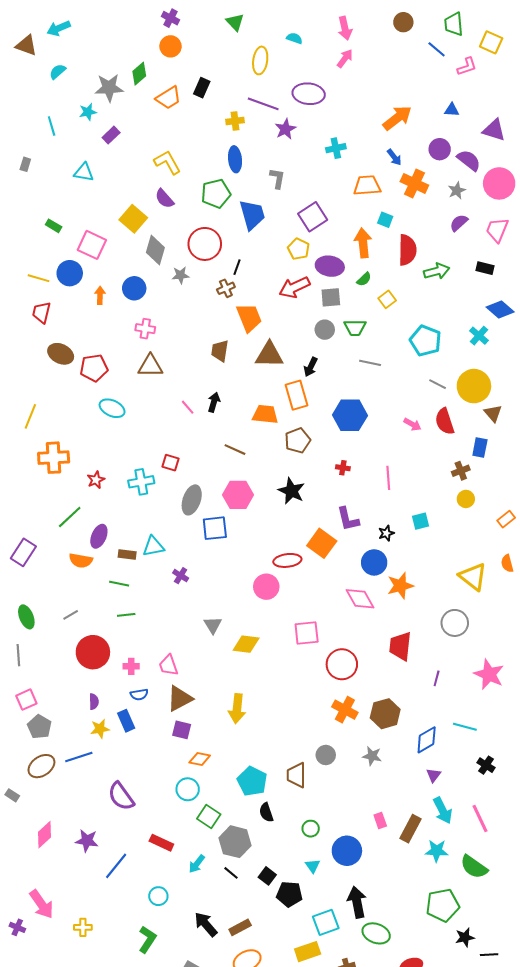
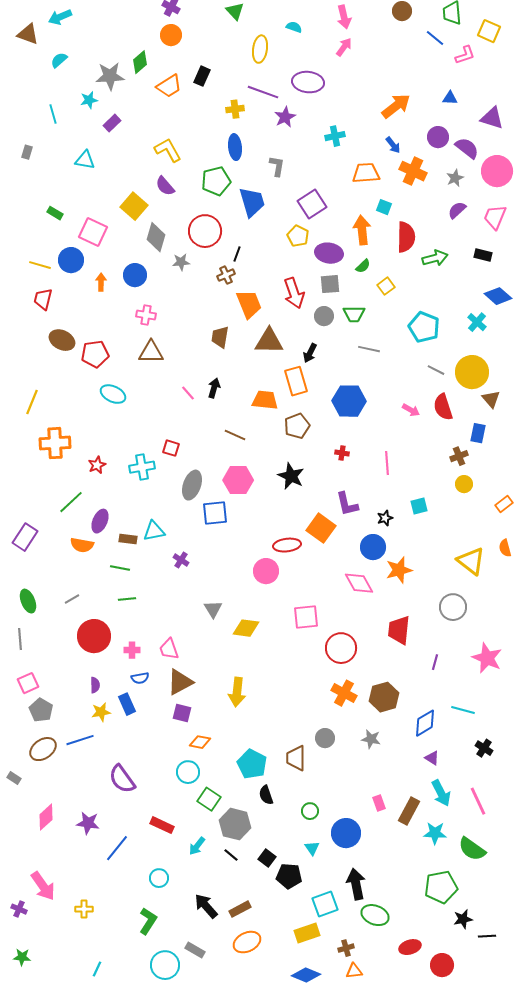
red arrow: (294, 287) -> (294, 293), moved, turned -84
purple triangle: (434, 775) -> (432, 758), turned -35

